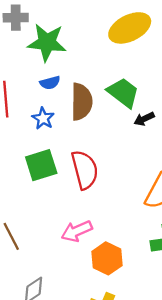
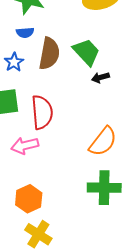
pink arrow: (77, 231) -> (25, 146), moved
orange hexagon: (107, 258) -> (29, 199), moved

